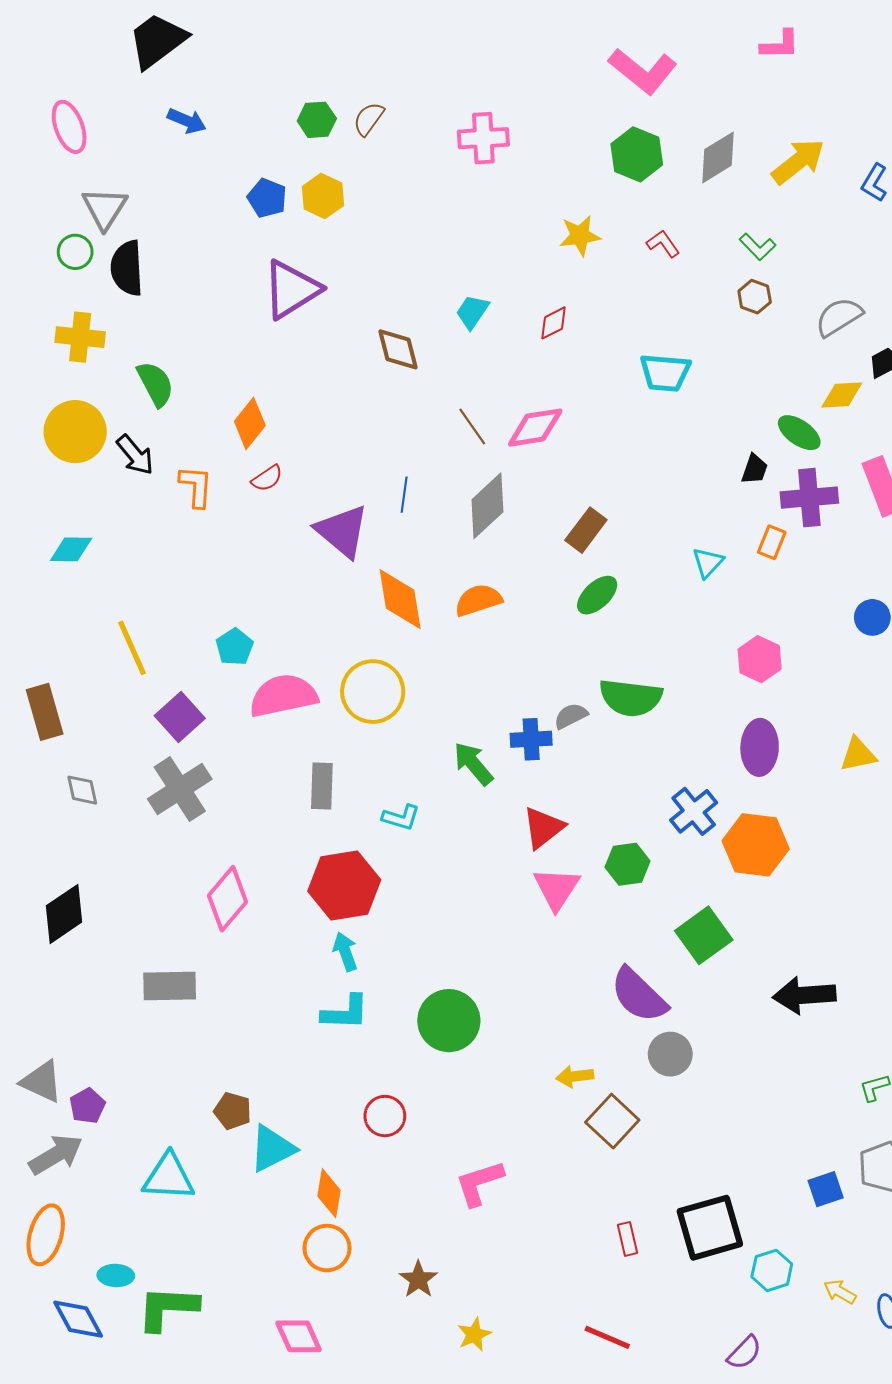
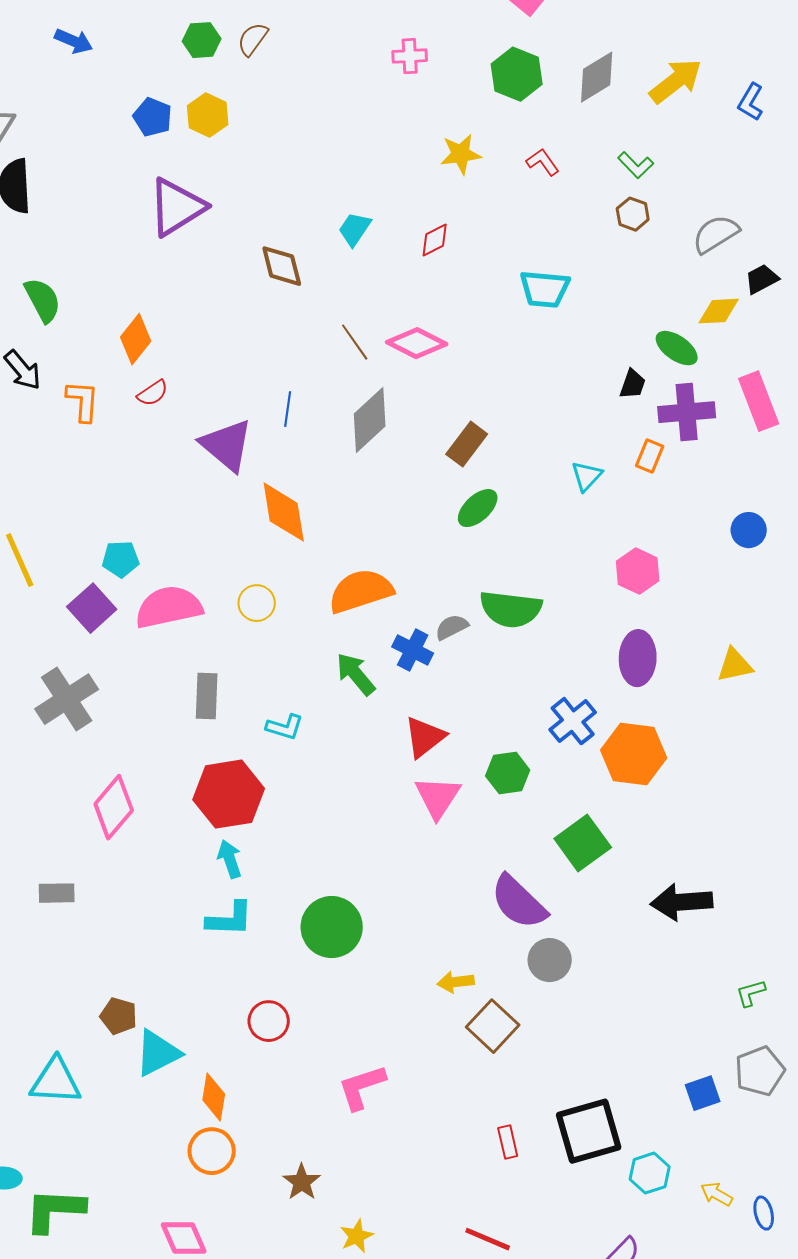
pink cross: (483, 138) -> (410, 56), moved, size x0.7
pink diamond: (535, 428) -> (417, 343), turned 36
orange semicircle: (478, 600) -> (361, 591), moved, size x1.4
cyan pentagon: (235, 647) -> (121, 559), turned 30
yellow circle: (373, 692) -> (257, 603), size x0.6
purple square: (180, 717) -> (92, 608), moved
blue cross: (531, 739) -> (413, 650), turned 30
gray rectangle: (170, 986) -> (57, 893), size x0.7

